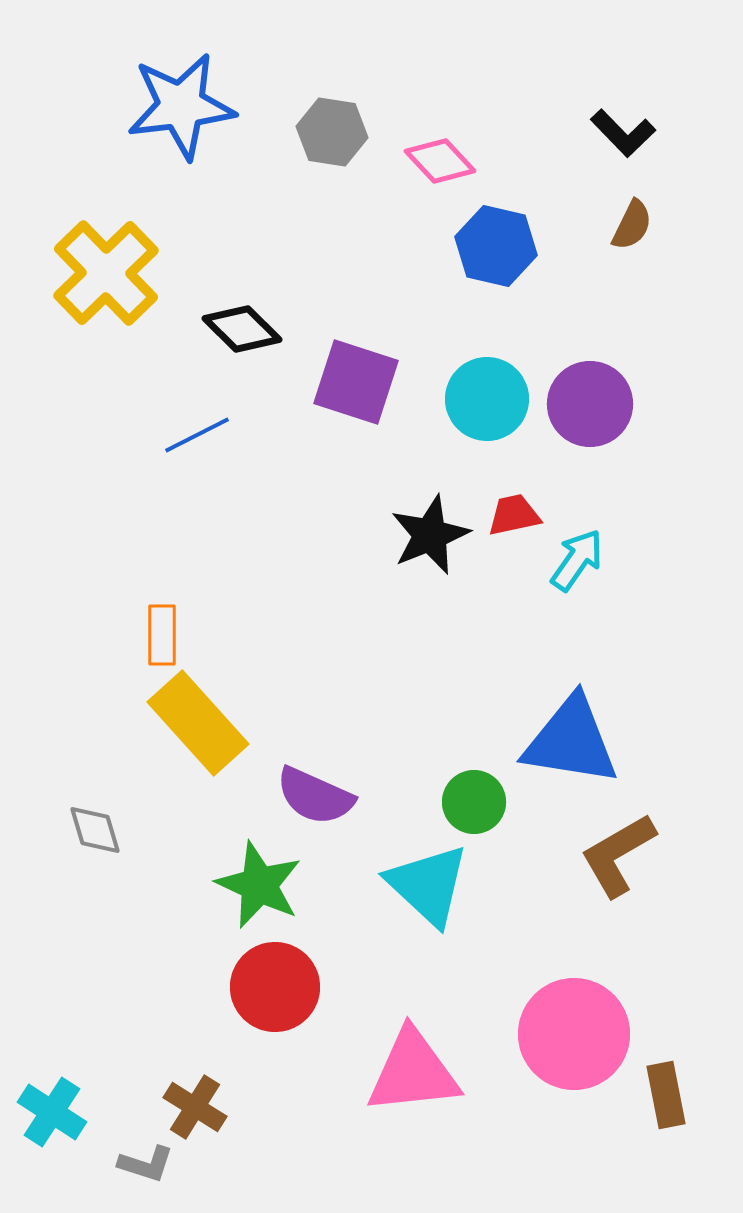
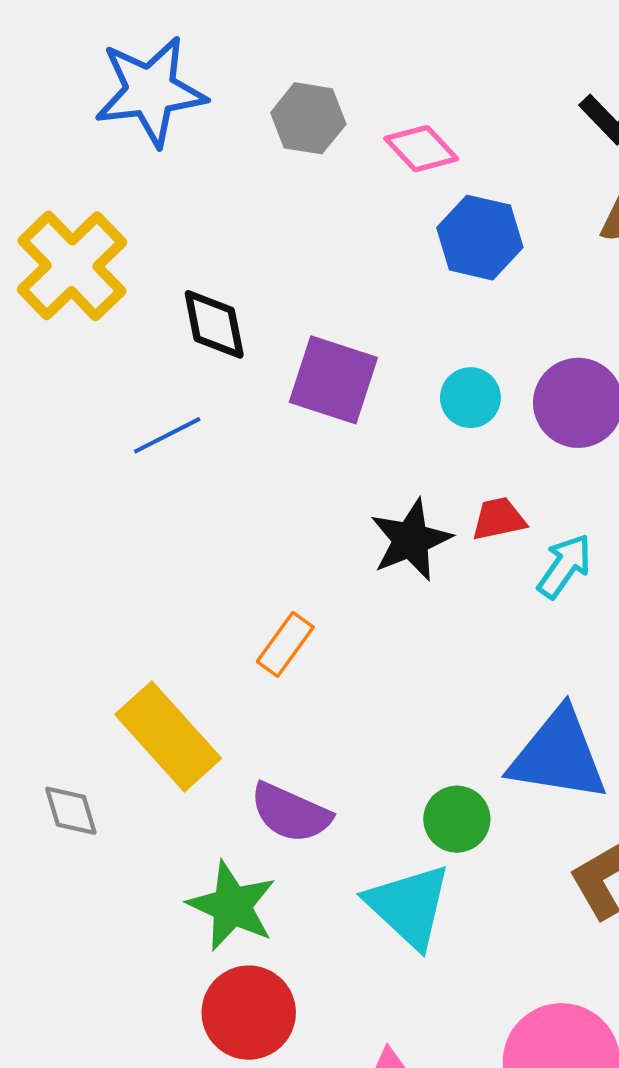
black diamond: (242, 329) -> (214, 324), turned 34
cyan circle: (487, 399) -> (470, 398), size x0.7
orange rectangle: (162, 635) -> (285, 644), moved, turned 36
gray diamond: (95, 830) -> (71, 811), moved

